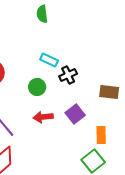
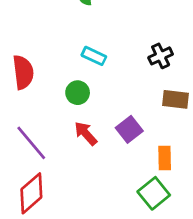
black cross: (68, 75) -> (161, 56), moved
red arrow: (43, 117) -> (86, 133), turned 54

